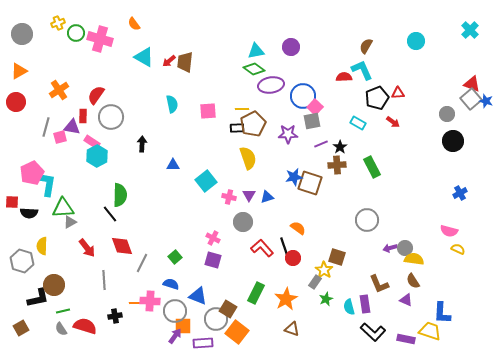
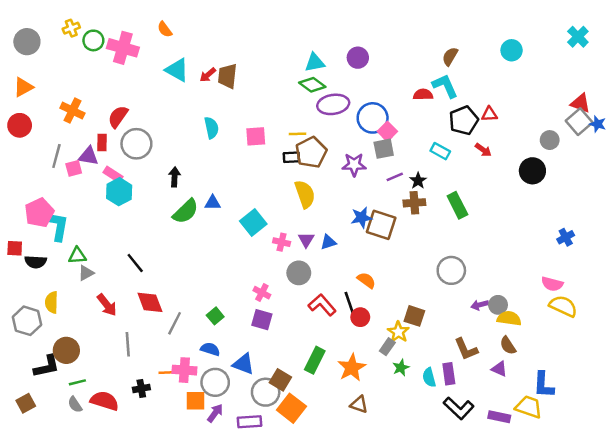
orange cross: (59, 90) -> (72, 111), turned -30
black circle: (453, 141) -> (532, 171), moved
green semicircle: (120, 195) -> (186, 211), moved, turned 45
green triangle: (63, 208) -> (77, 256), size x0.7
yellow semicircle: (458, 249) -> (563, 306), size x1.6
orange square: (183, 326) -> (195, 401), moved

